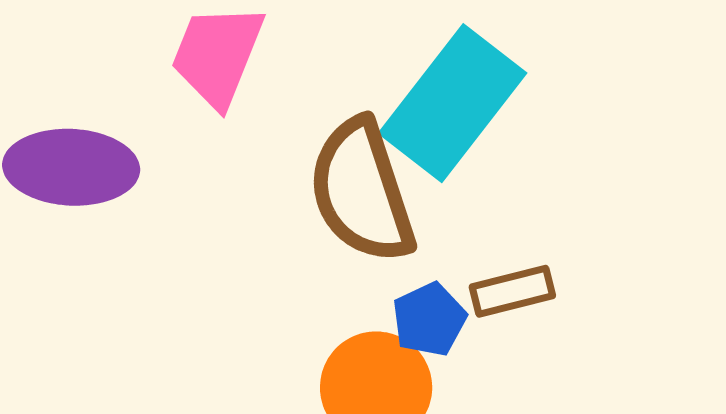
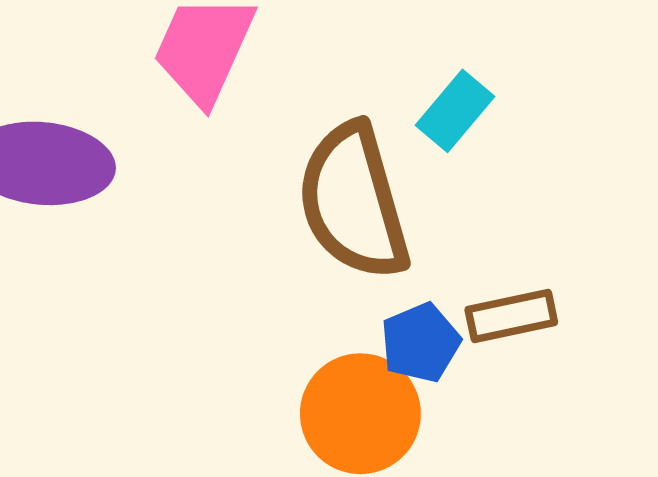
cyan rectangle: (452, 103) -> (455, 111), size x0.5

